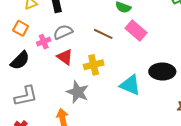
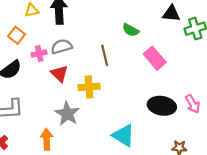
pink rectangle: (136, 30) -> (155, 58), moved
brown line: (103, 34) -> (105, 55), turned 42
cyan triangle: (130, 85) -> (123, 136), moved

